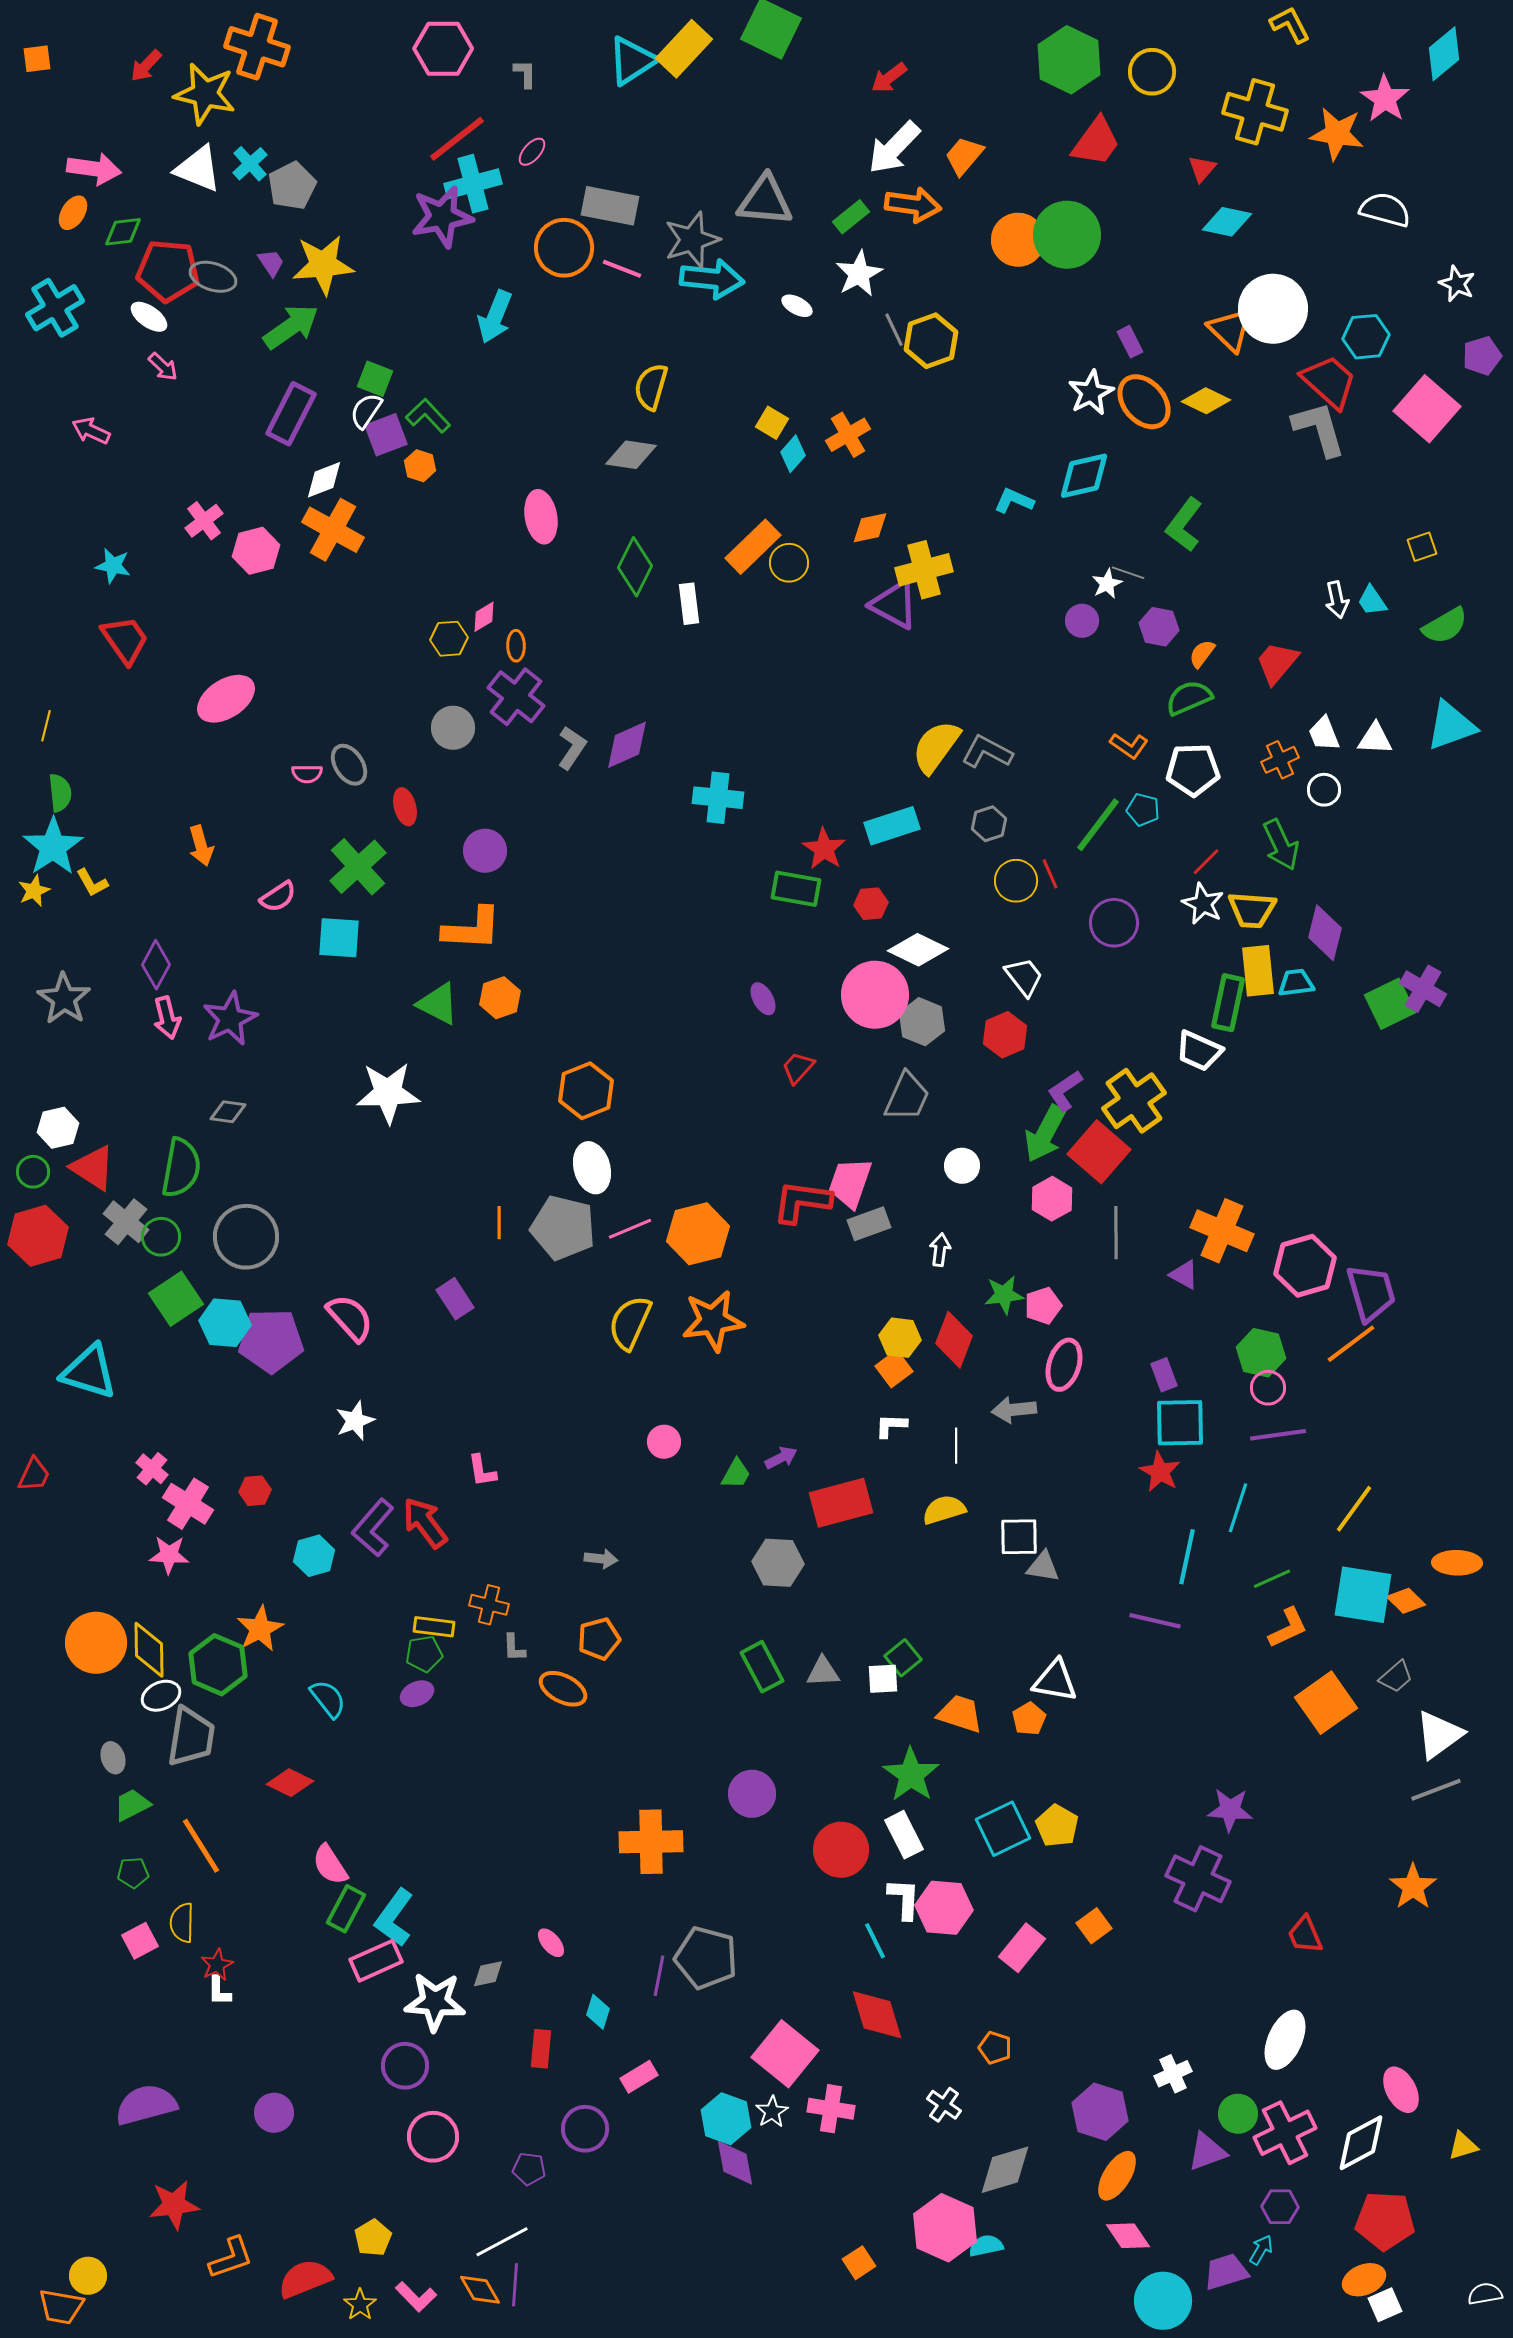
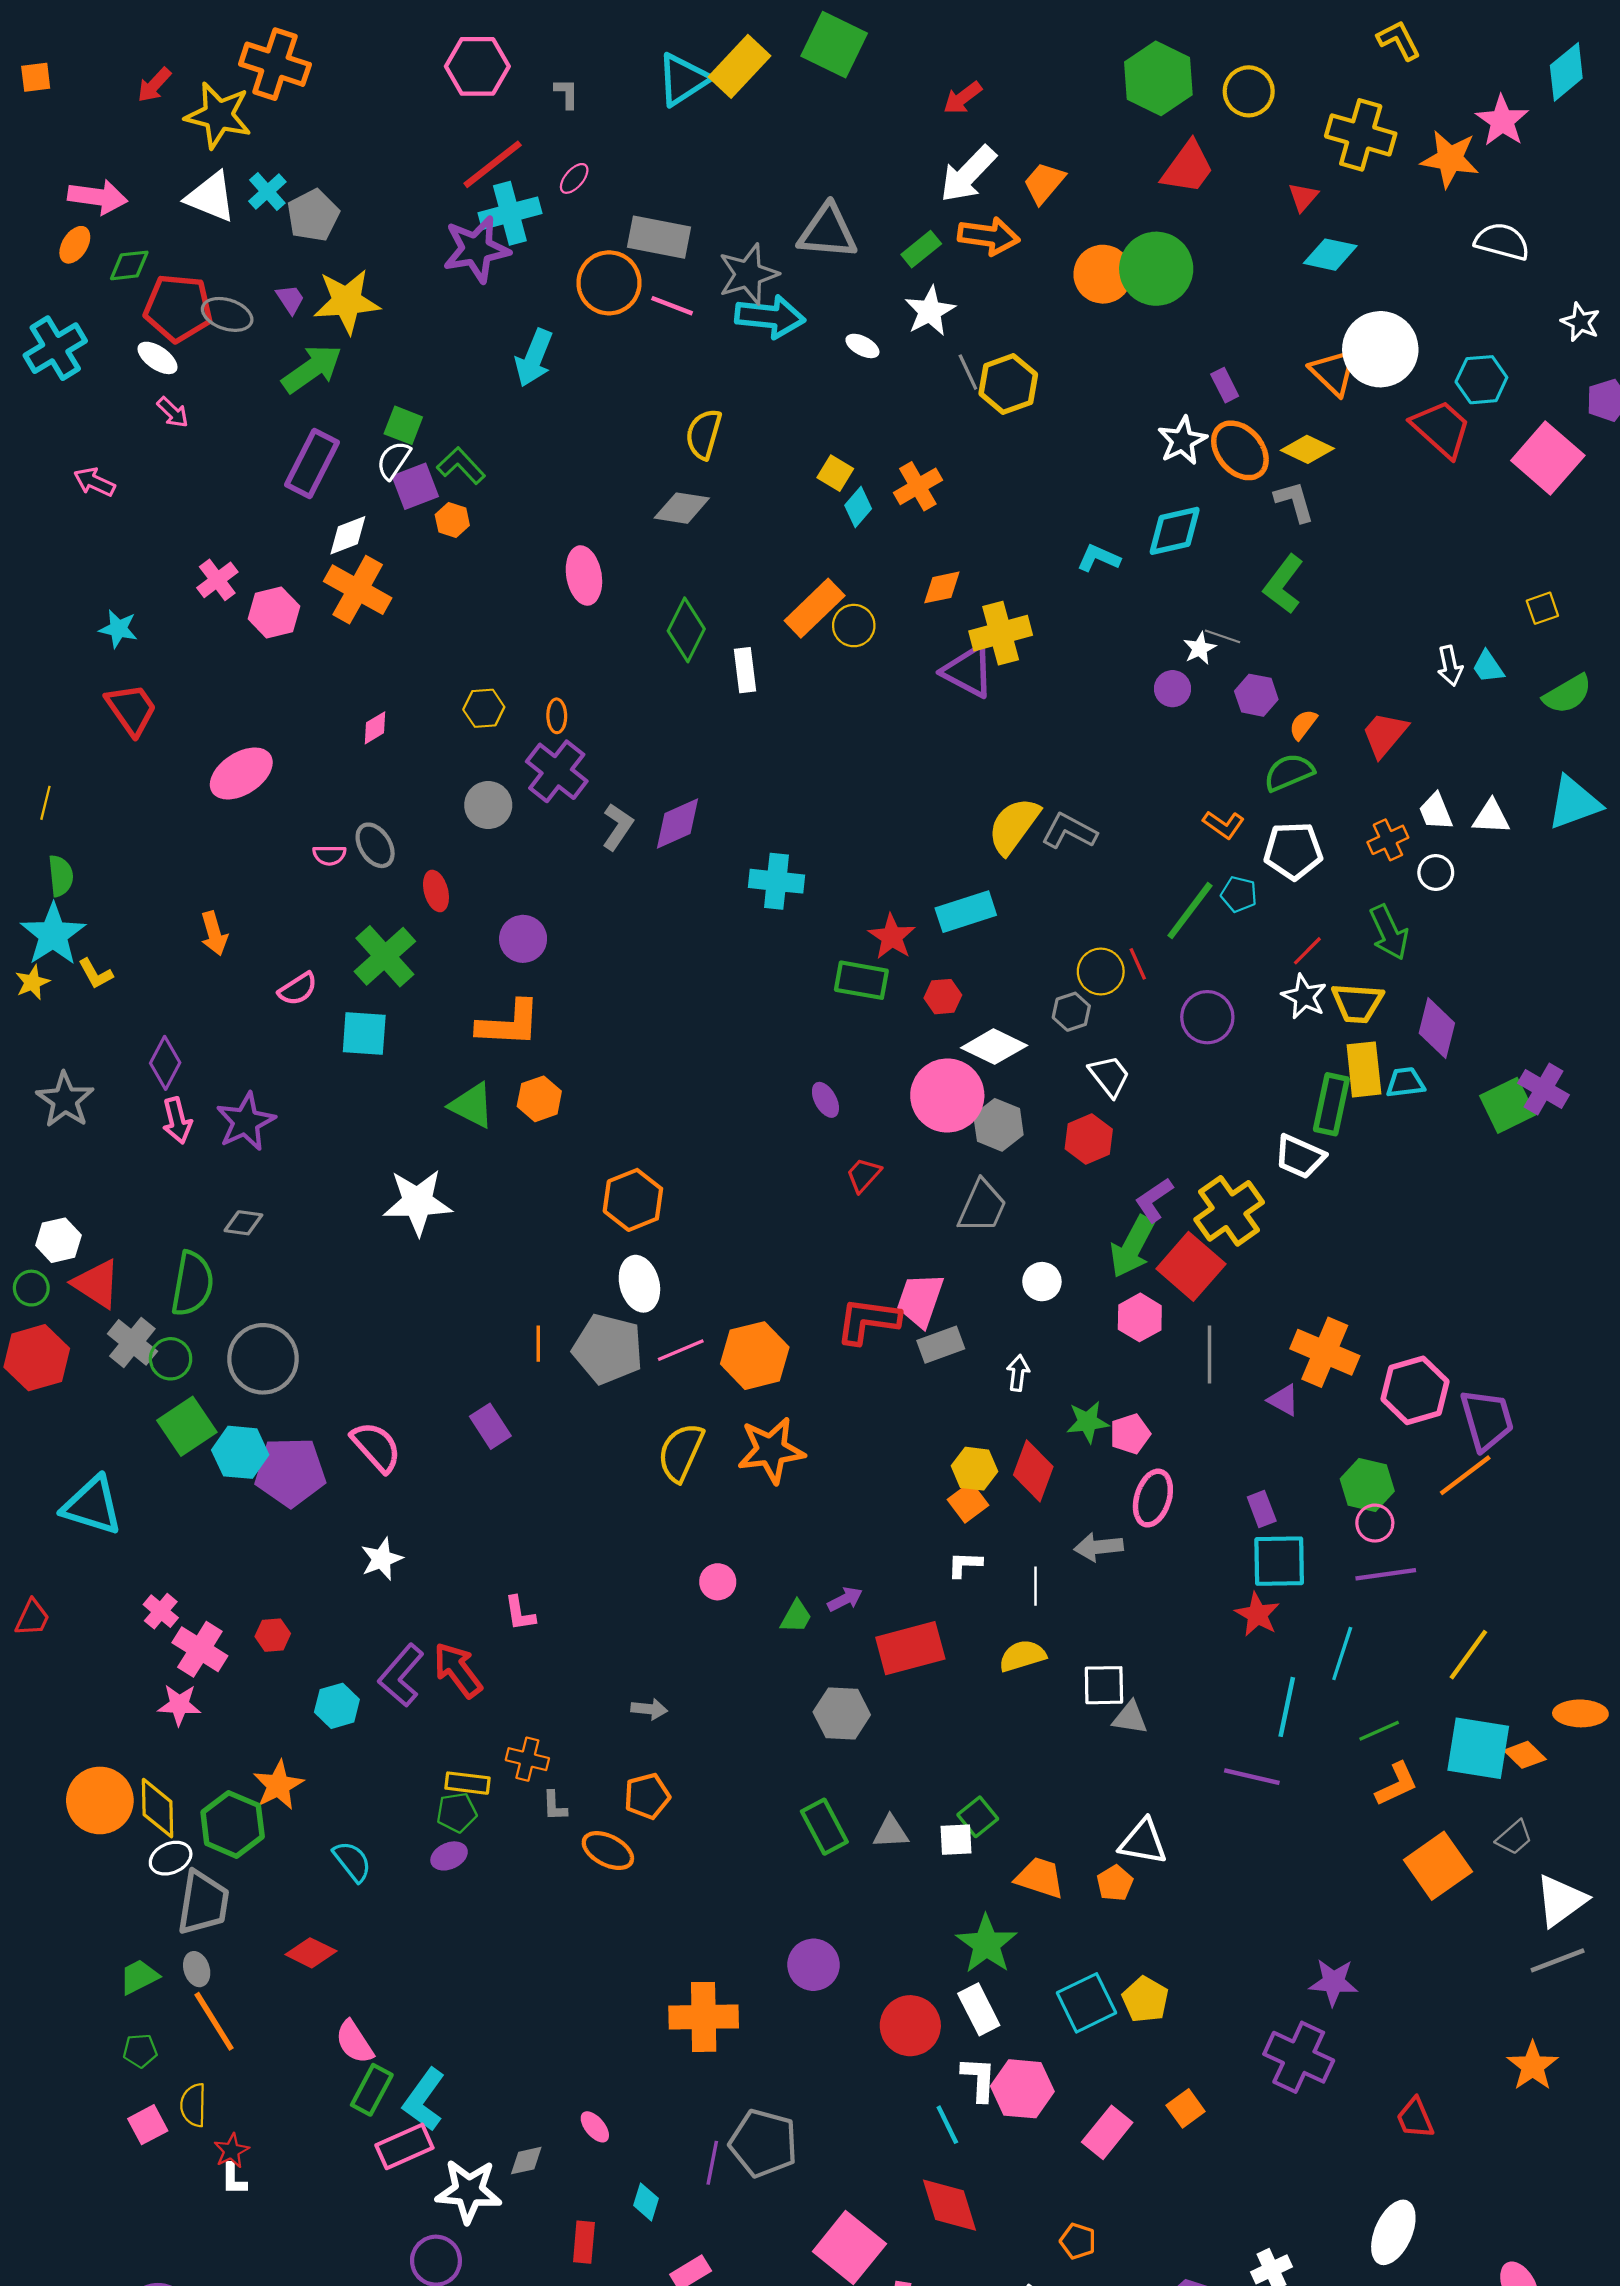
gray L-shape: (1319, 429) -> (1294, 502), moved, size x0.7
pink diamond: (484, 617) -> (375, 728), moved
gray hexagon: (989, 824) -> (1071, 1012), moved
gray ellipse: (113, 1758) -> (197, 1969), moved

